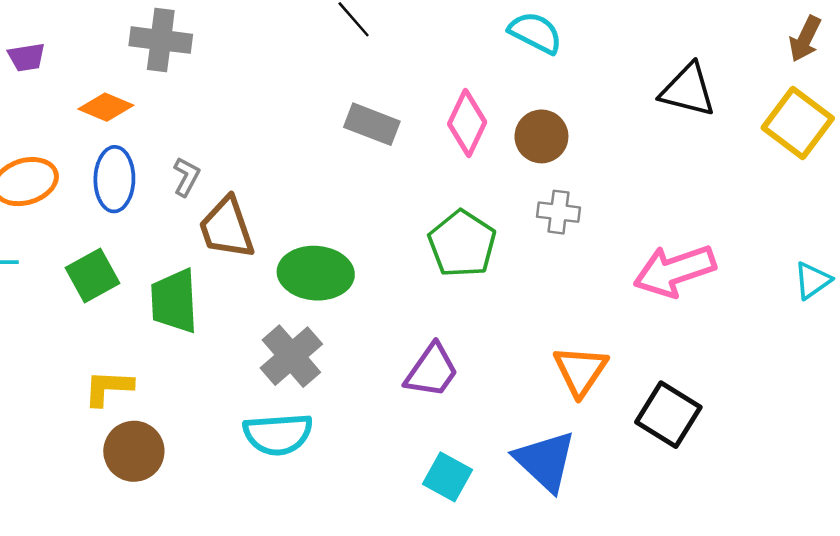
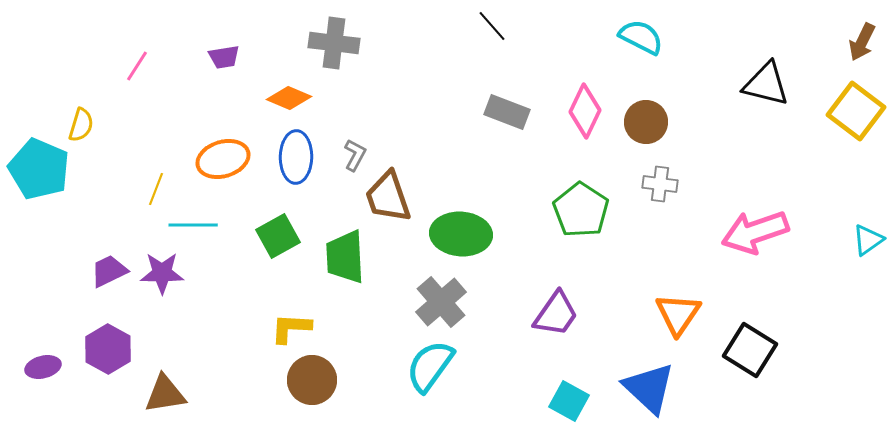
cyan semicircle: (278, 434) -> (430, 366), turned 130

